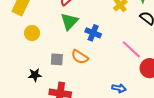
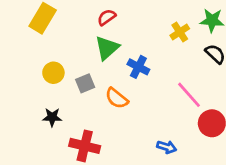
yellow circle: (32, 33) -> (53, 73), moved
gray square: (57, 59) -> (85, 83), moved, turned -32

